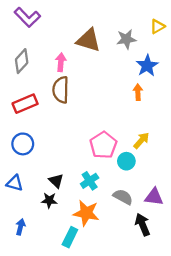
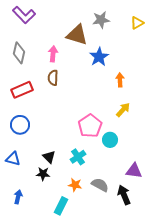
gray star: (126, 39) -> (101, 20), moved
gray diamond: (22, 61) -> (19, 53), turned -30
blue star: (147, 66) -> (99, 57), moved
brown semicircle: (61, 90) -> (53, 78), size x0.7
yellow arrow: (141, 140) -> (123, 110), moved
gray semicircle: (123, 197) -> (100, 185), moved
orange star: (86, 213) -> (75, 185), size x0.6

